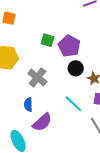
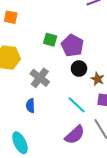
purple semicircle: (42, 122) -> (75, 135), moved

